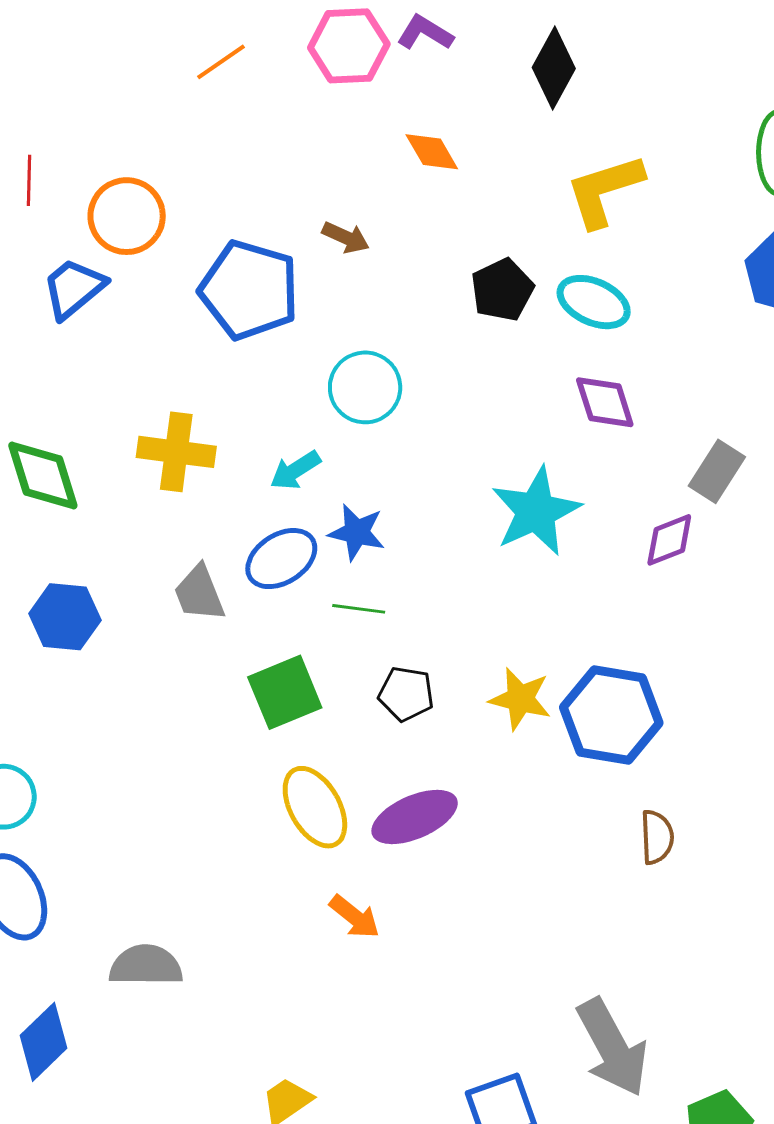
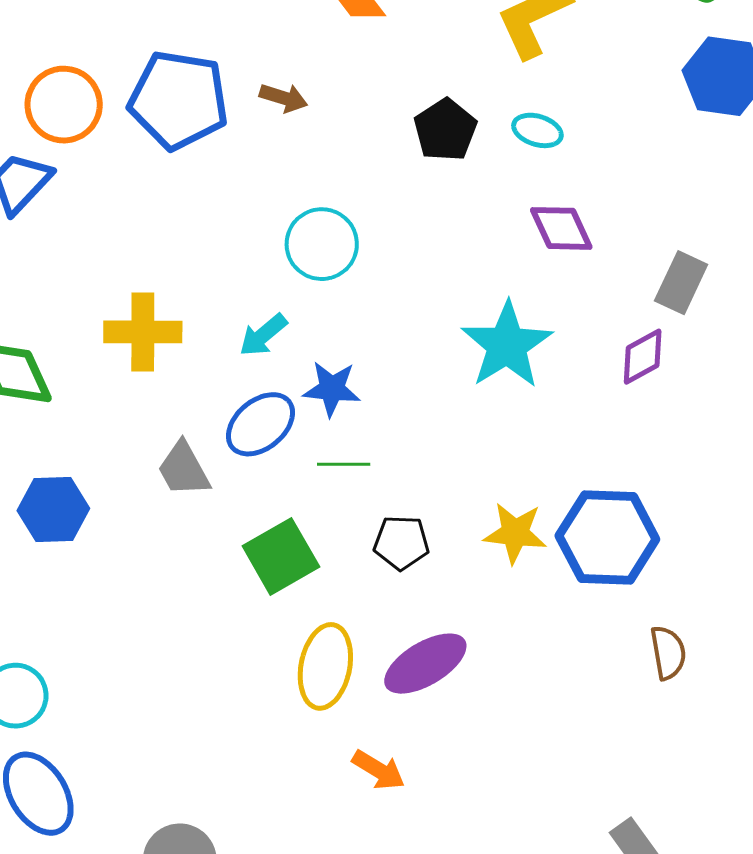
blue pentagon: (249, 290) -> (179, 100), moved
cyan ellipse: (594, 302) -> (537, 130), size x0.7
yellow ellipse: (315, 807) -> (325, 666), turned 48

